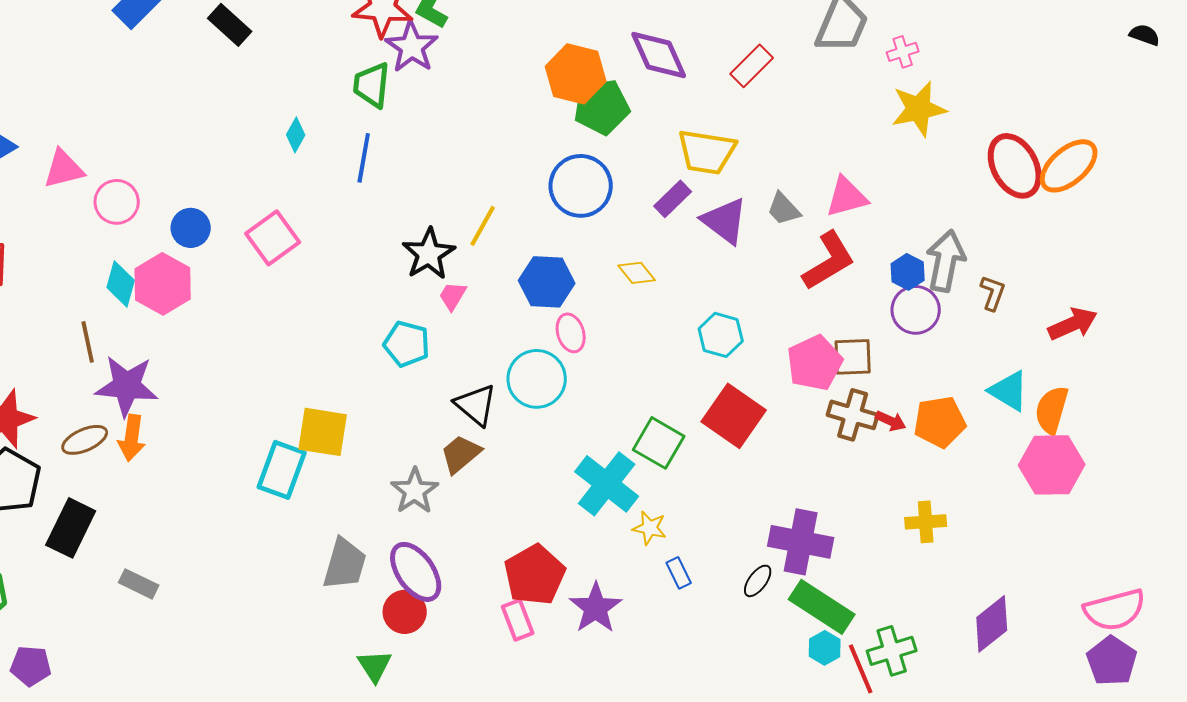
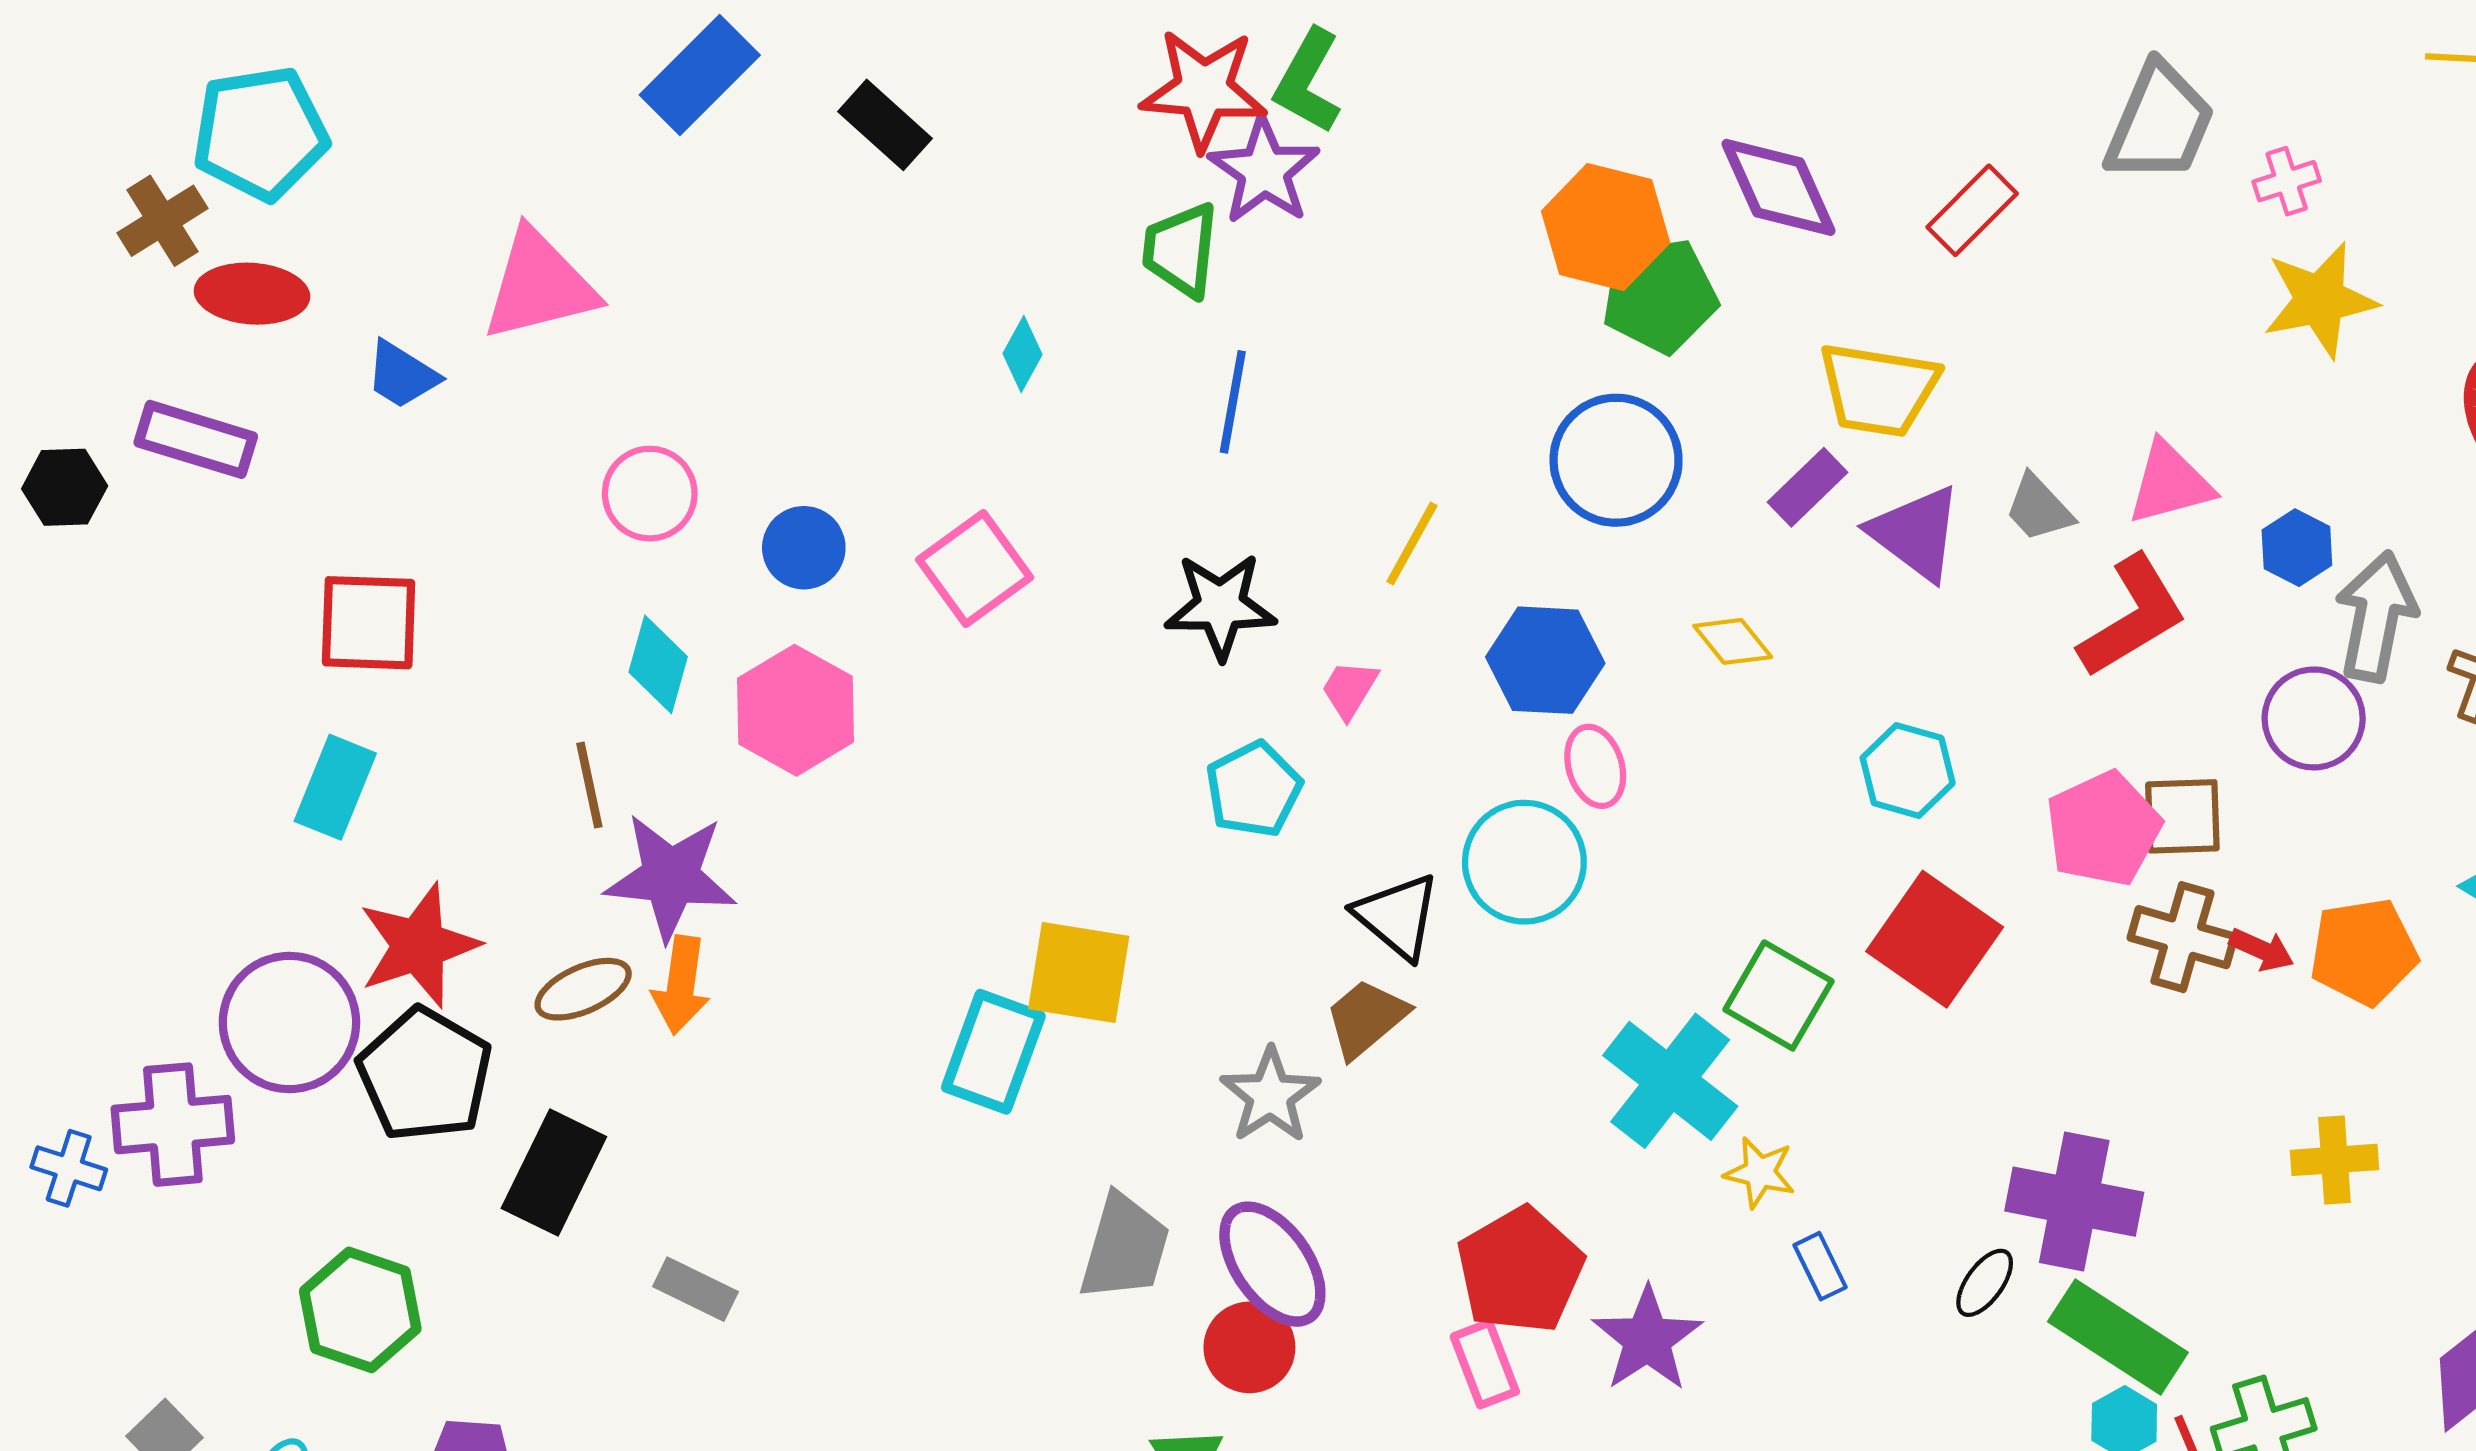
blue line: (364, 158) -> (1233, 402), moved
pink triangle: (64, 169) -> (539, 285), moved, size x1.4
black star: (429, 254) -> (1220, 606), moved, turned 30
blue hexagon: (908, 272) -> (2297, 548), moved
pink hexagon: (163, 284) -> (796, 710), moved
cyan pentagon: (407, 344) -> (1254, 789), turned 30

